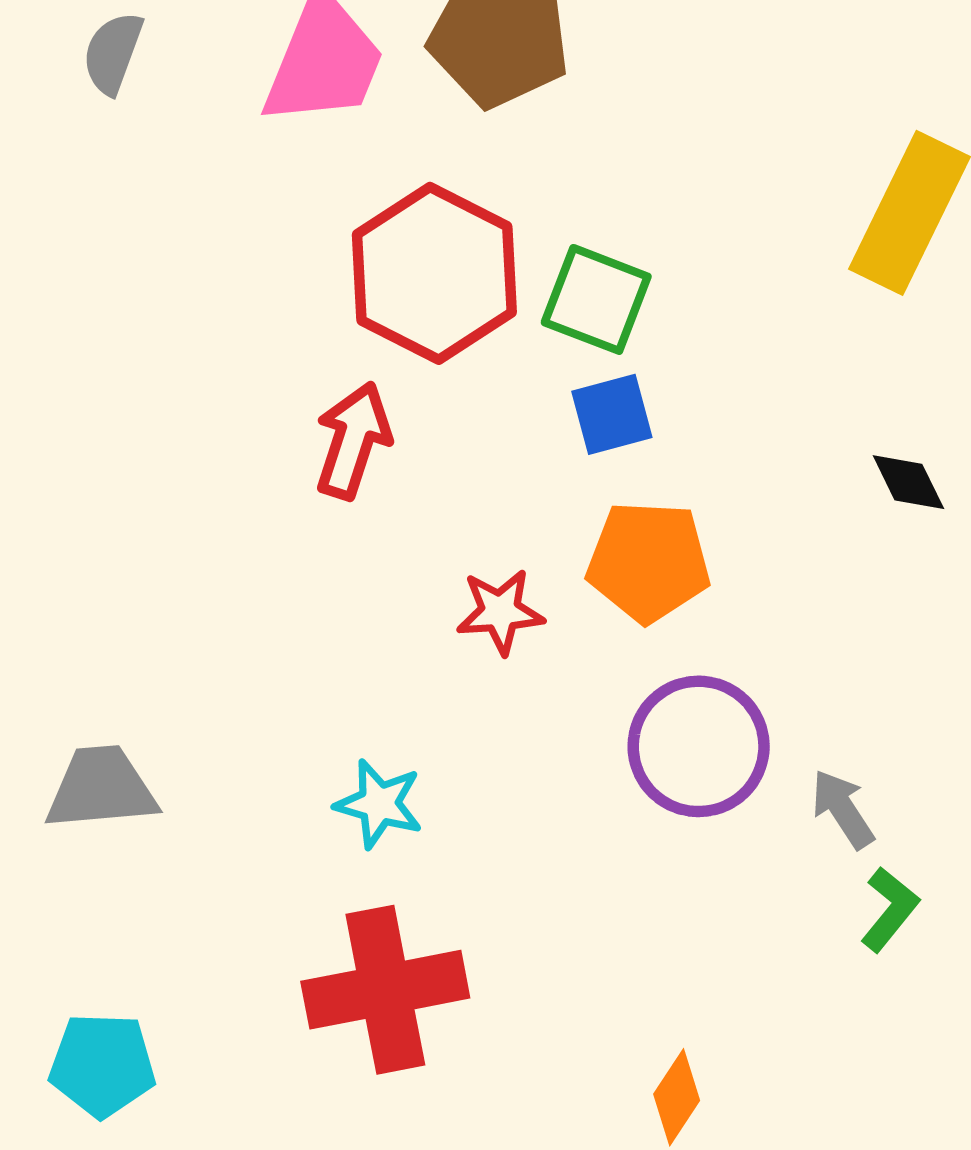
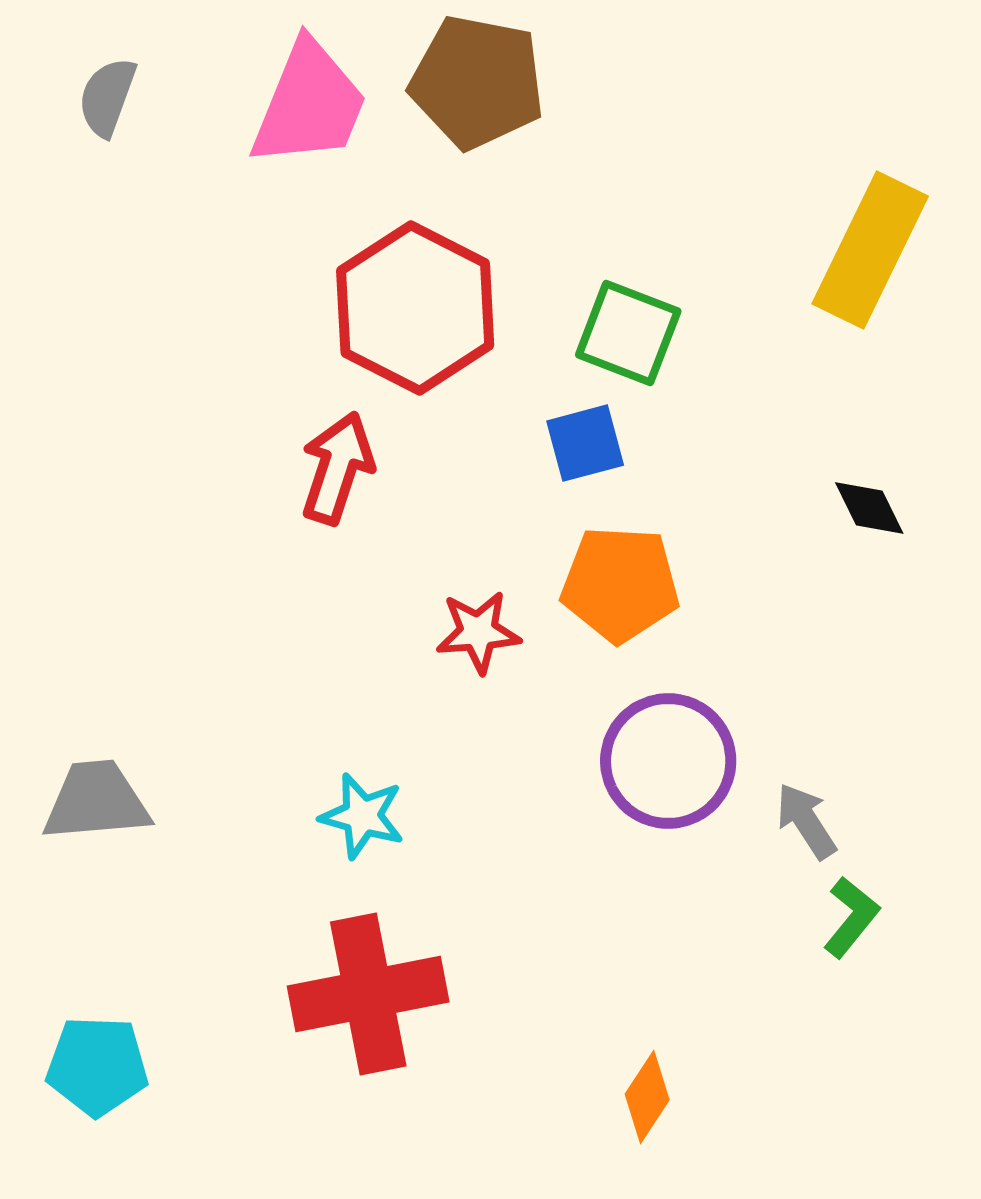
green square: (596, 299) -> (628, 333), moved

